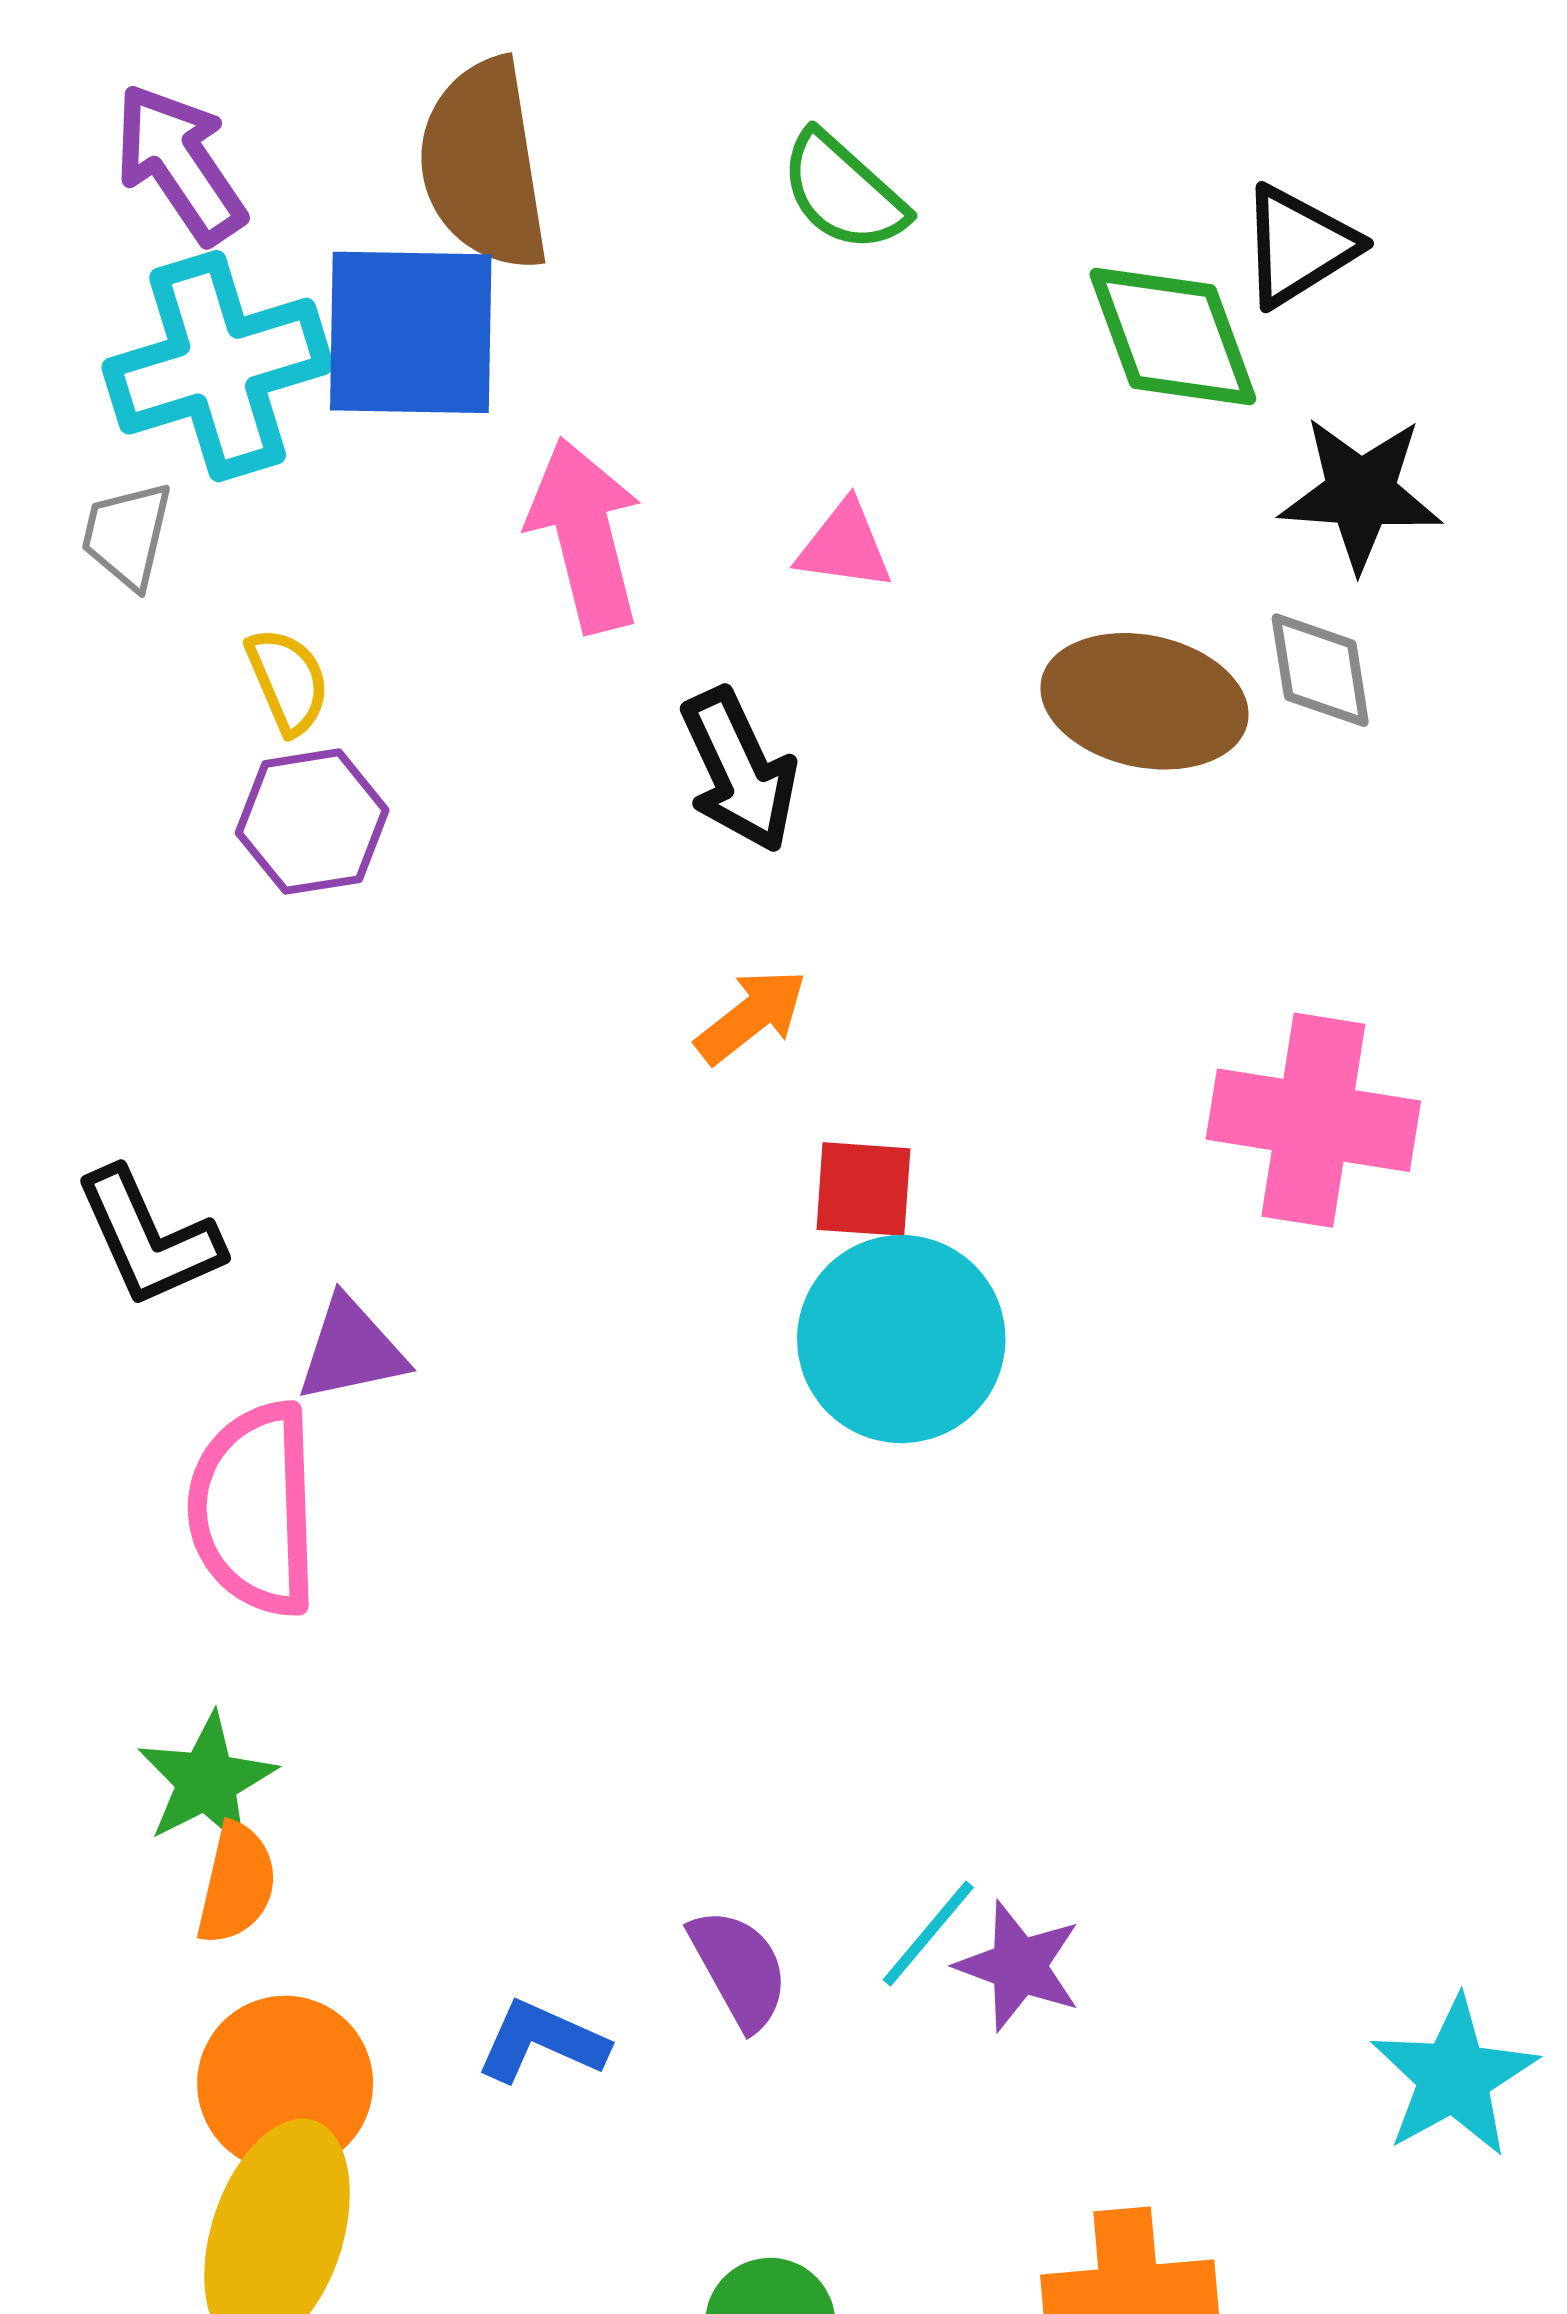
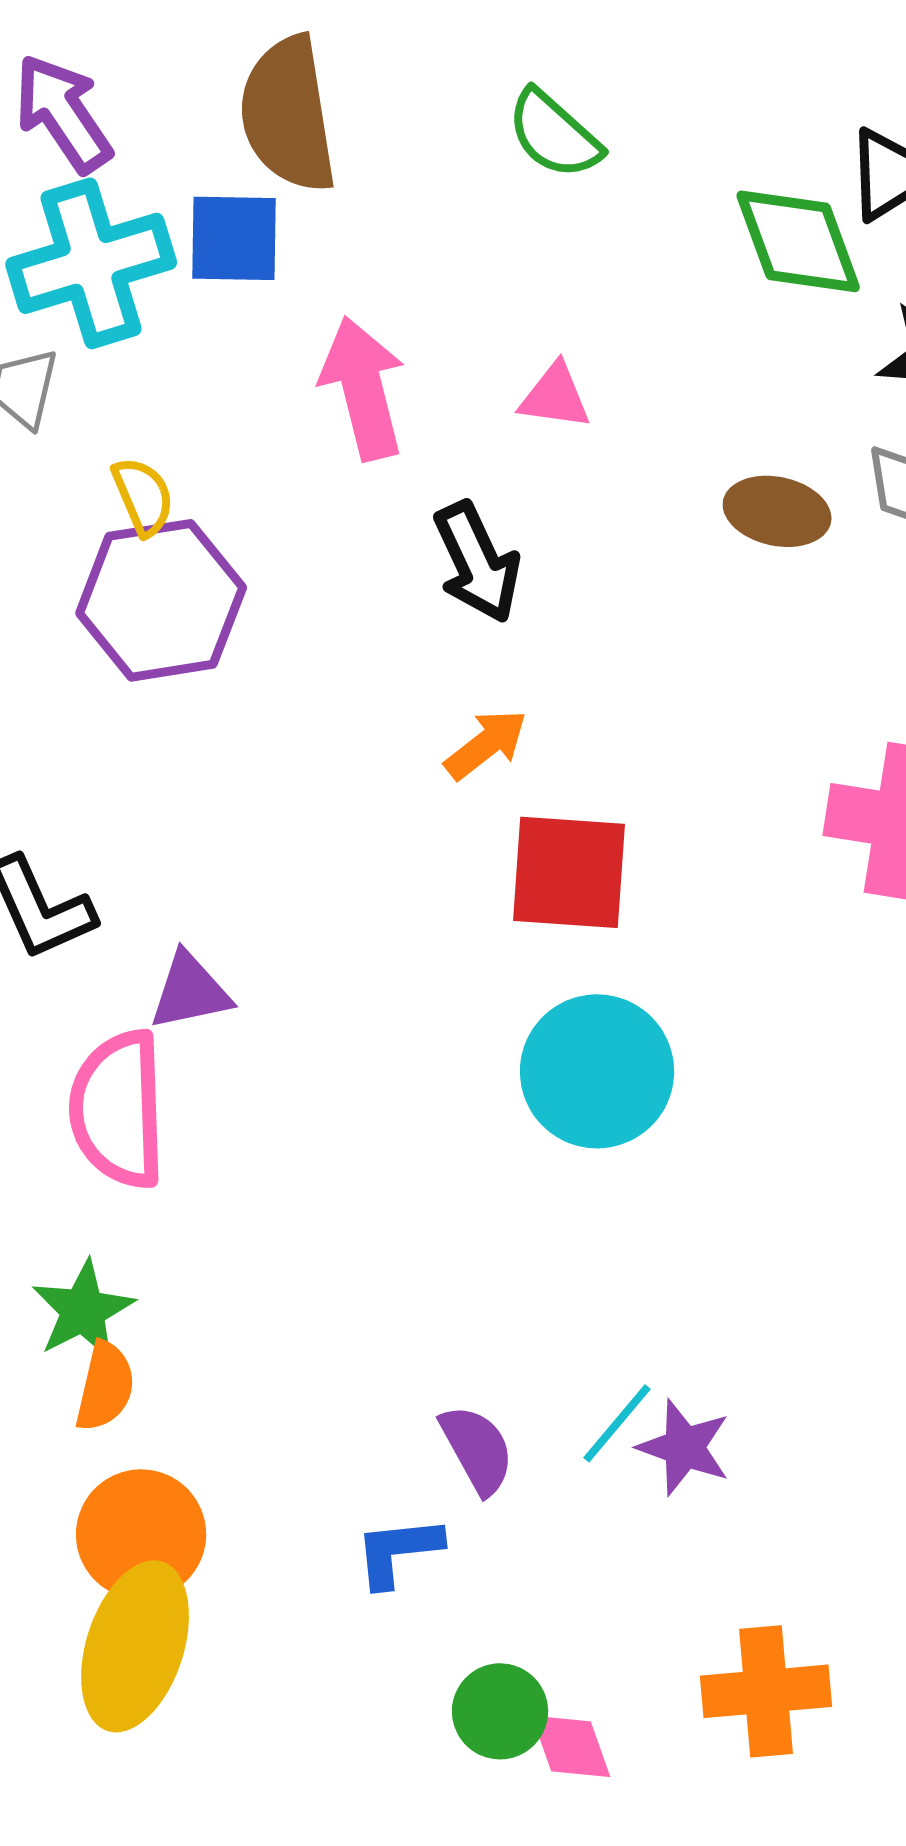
blue square: (411, 332) -> (234, 238), size x0.7
brown ellipse: (1144, 701) -> (777, 511), size x0.7
purple hexagon: (312, 822) -> (161, 600), size x1.5
red square: (863, 1189) -> (569, 872), size x1.6
cyan circle: (901, 1339) -> (597, 1071), moved
blue L-shape: (542, 2042) -> (398, 1551), moved, turned -30

